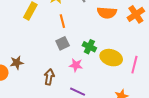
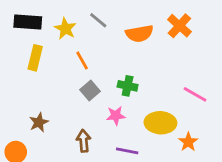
yellow ellipse: (111, 58) -> (160, 123), moved
brown star: (17, 63) -> (39, 122), moved
pink line: (134, 65) -> (195, 94), turned -60

